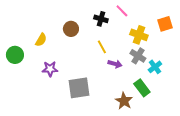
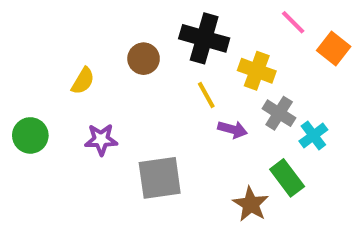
pink line: (122, 11) -> (293, 22), moved
black cross: (101, 19) -> (204, 38), size x1.6
orange square: (165, 24) -> (334, 49), turned -35
yellow cross: (139, 35) -> (257, 71), moved
green circle: (15, 55) -> (30, 135), moved

